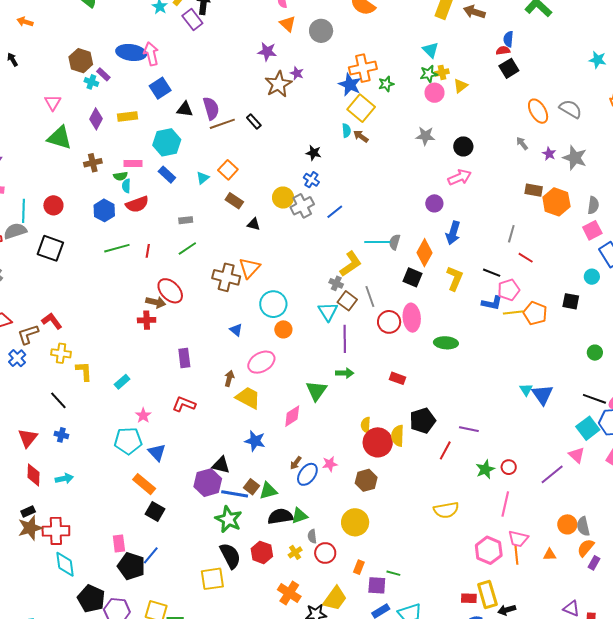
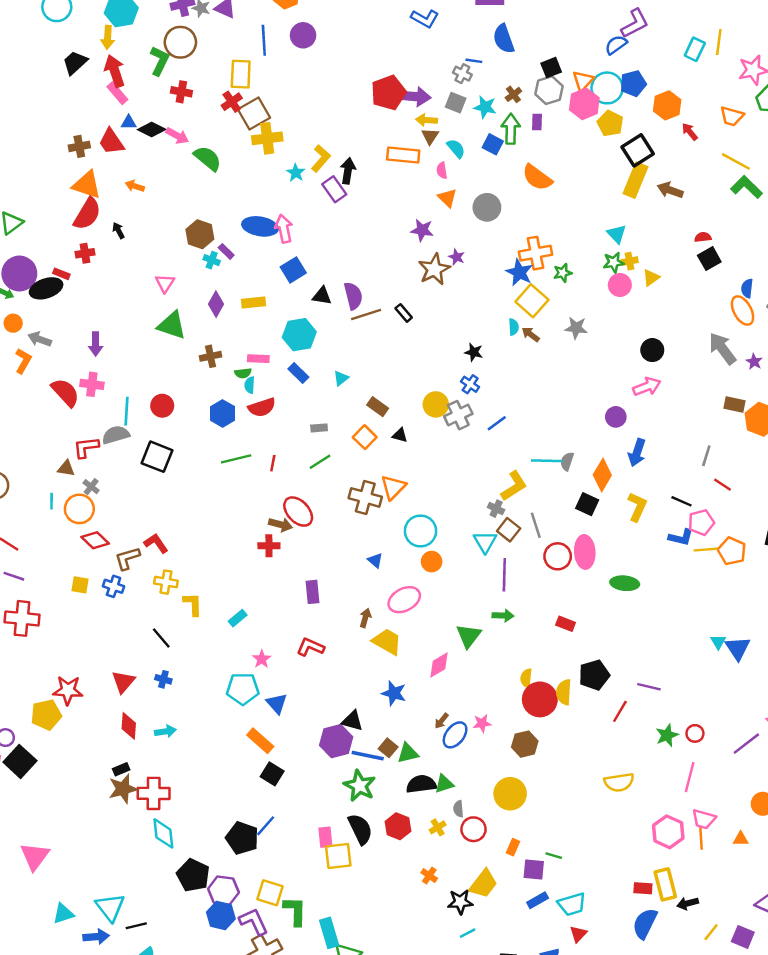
blue semicircle: (508, 39) -> (747, 288), moved
gray star: (425, 136) -> (576, 328), moved
gray arrow: (522, 143) -> (722, 348), size x2.0
orange square: (228, 170) -> (365, 437), moved
blue cross: (17, 358) -> (114, 586), turned -30
pink rectangle: (119, 544) -> (325, 837), moved
orange cross: (289, 593) -> (429, 876), size x0.6

